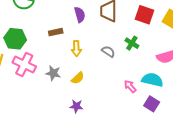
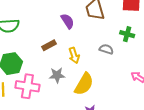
gray star: (53, 73) -> (57, 75), moved
yellow semicircle: (78, 78) -> (84, 84), size x1.6

